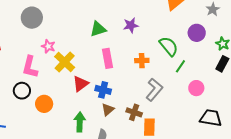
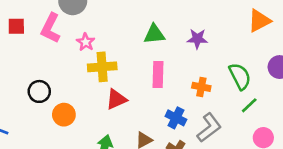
yellow cross: (65, 62) -> (102, 67), turned 30
pink L-shape: (30, 67) -> (50, 28), moved
blue cross: (103, 90) -> (176, 118), moved

